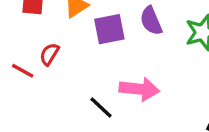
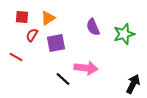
purple square: (109, 29) -> (56, 43), moved
red semicircle: (49, 54) -> (32, 35), moved

